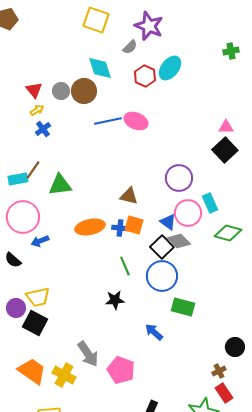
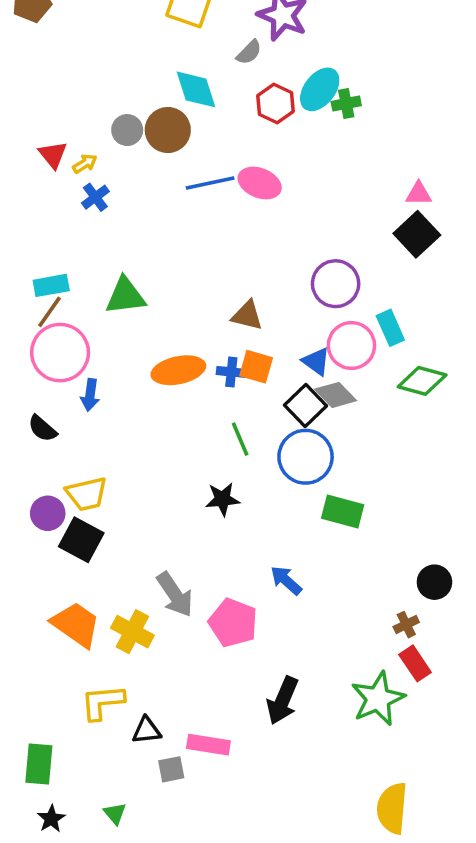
green cross: (231, 51) -> (346, 104), moved
red triangle: (34, 90) -> (53, 155), moved
brown line: (33, 170) -> (49, 312), moved
blue arrow: (40, 241) -> (90, 395), turned -60
blue arrow: (154, 332) -> (286, 580), moved

